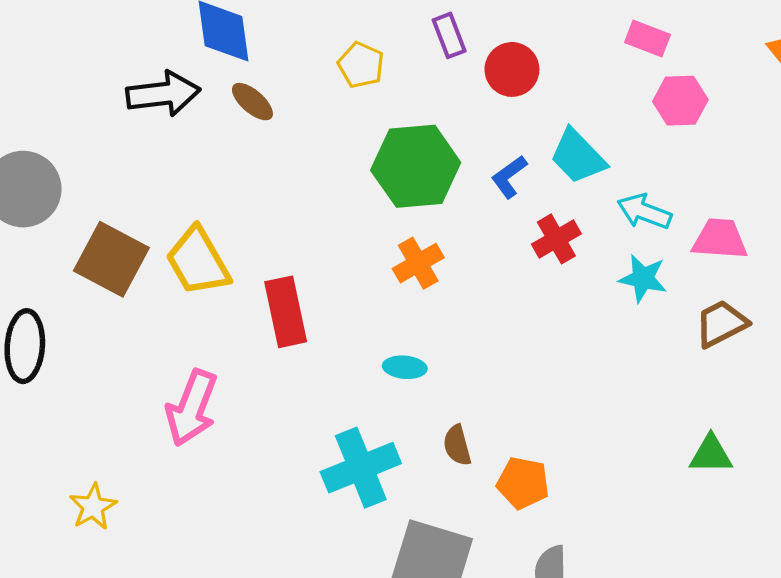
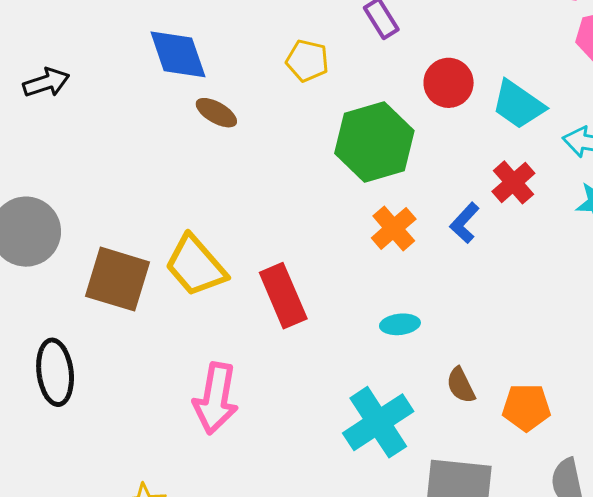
red circle: (512, 69) -> (449, 83), moved
black arrow: (163, 94) -> (46, 83), moved, size x0.7
blue L-shape: (509, 177) -> (465, 223), moved

